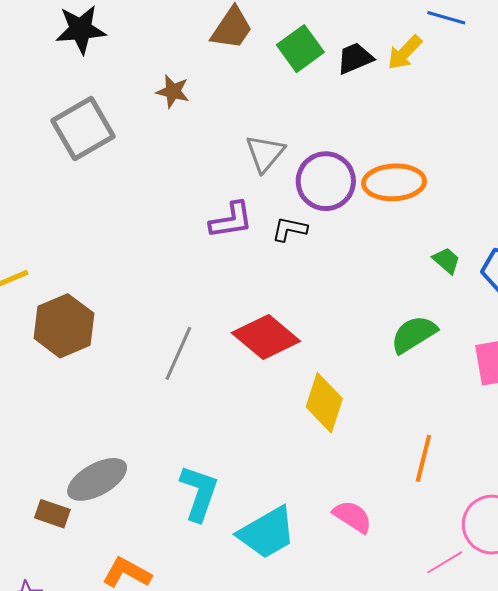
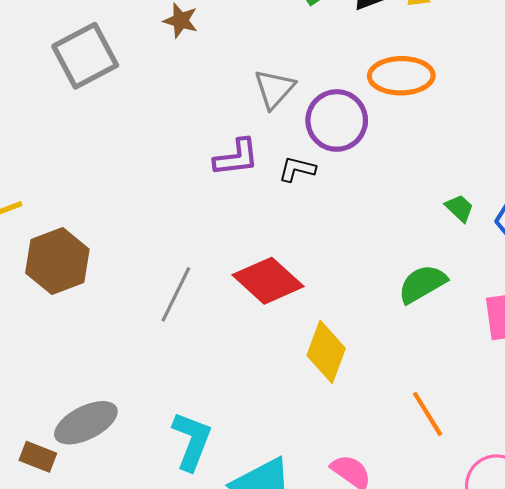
orange ellipse: (394, 182) -> (401, 76), moved
orange line: (423, 458) -> (428, 414), turned -48

